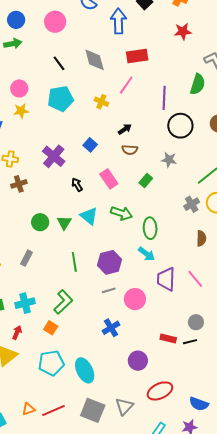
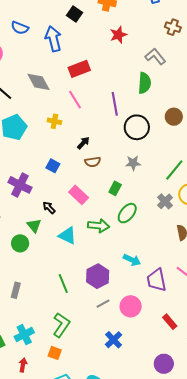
pink line: (126, 85) -> (75, 100), turned -54
green circle: (40, 222) -> (20, 243), moved
green triangle: (64, 223) -> (34, 226), moved
green ellipse: (150, 228) -> (127, 213), moved, turned 55
red rectangle: (168, 339) -> (170, 322), moved, turned 49
purple circle: (138, 361) -> (164, 364), moved

